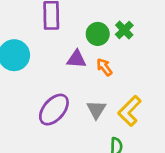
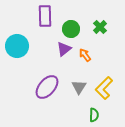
green circle: (98, 34) -> (71, 29), moved
purple triangle: (76, 59) -> (64, 49), turned -42

